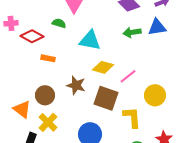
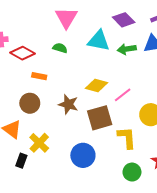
green semicircle: (59, 23) -> (60, 48), moved
cyan triangle: (90, 40) -> (99, 41), moved
brown circle: (45, 95) -> (30, 103), moved
brown square: (106, 98) -> (100, 118), turned -35

